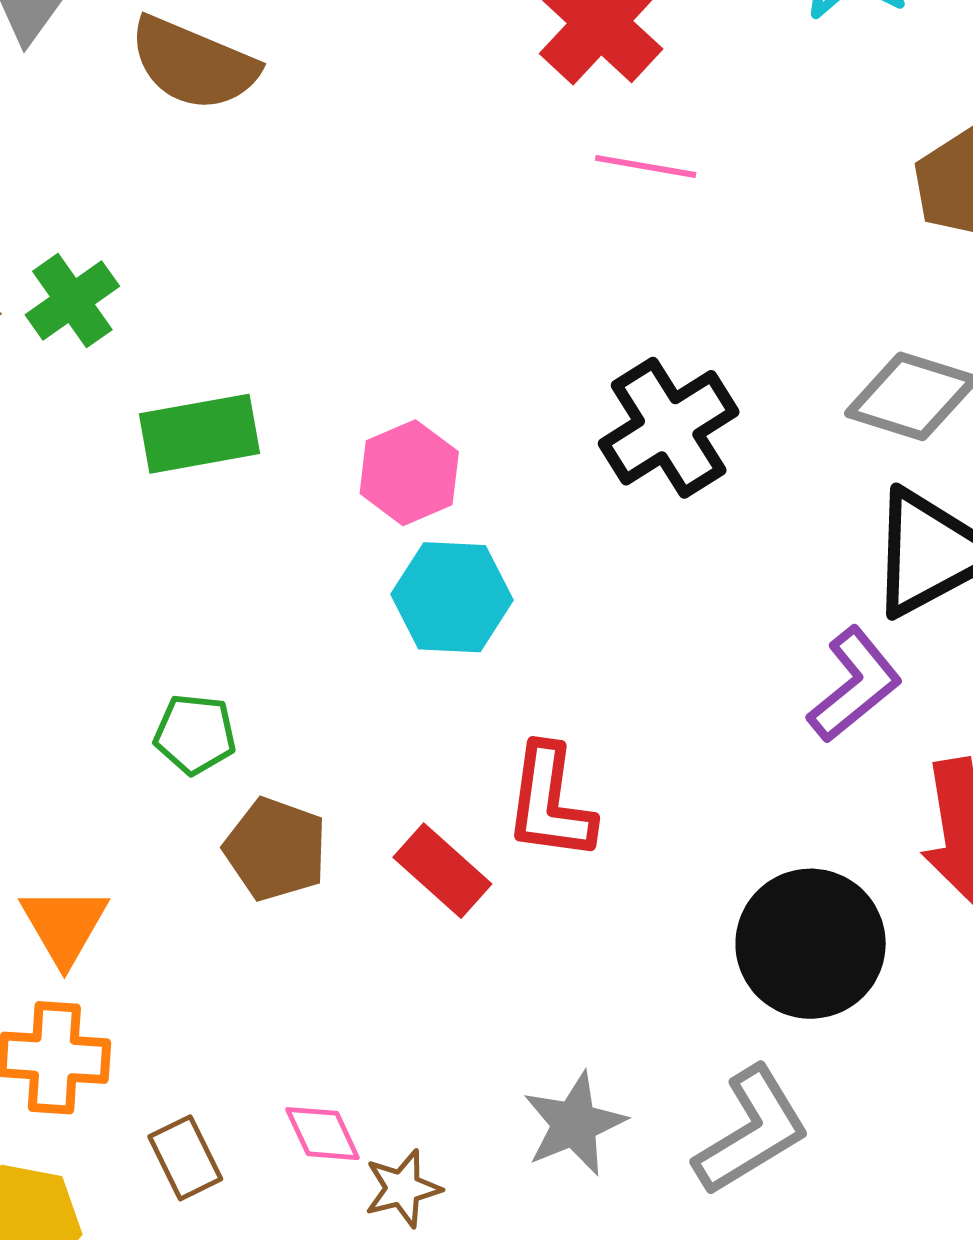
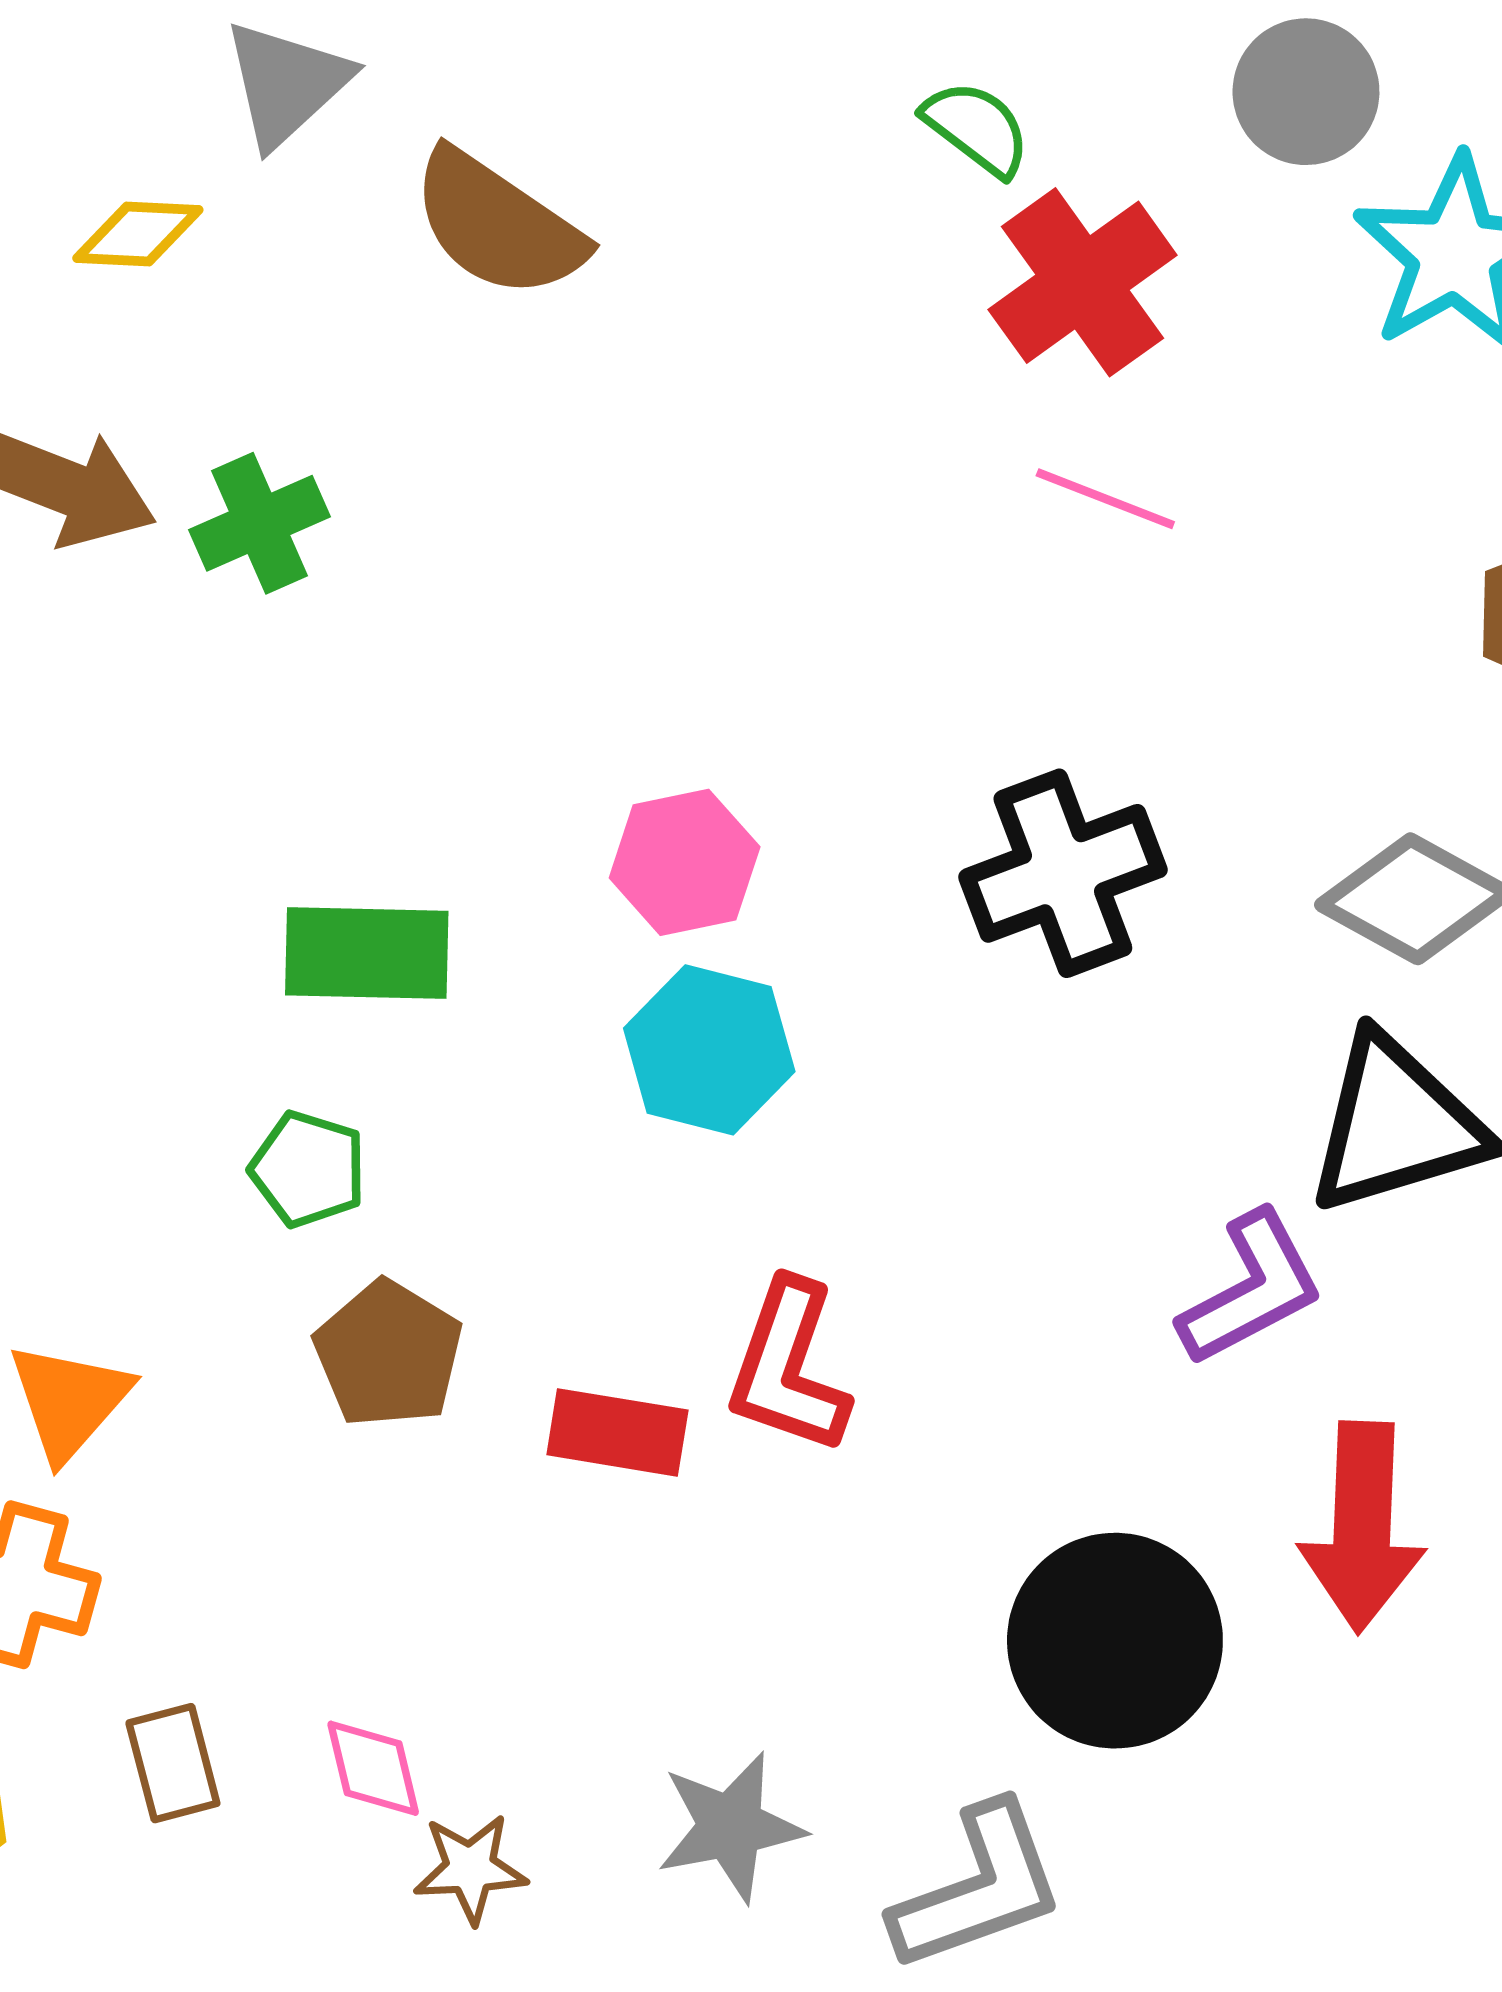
green rectangle: (200, 434) -> (367, 953), moved
red rectangle: (442, 871) -> (617, 1432), turned -44

